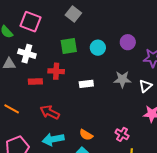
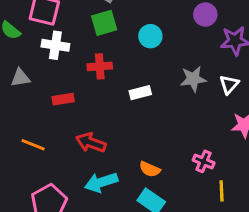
purple circle: (128, 42) -> (205, 14), moved
green square: (69, 46) -> (104, 23), moved
white cross: (27, 54) -> (55, 45), moved
red cross: (56, 71) -> (100, 66), moved

